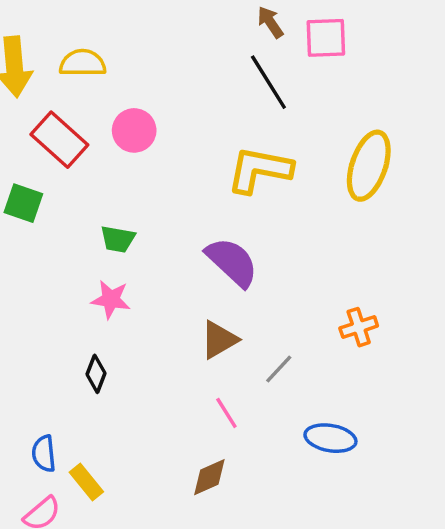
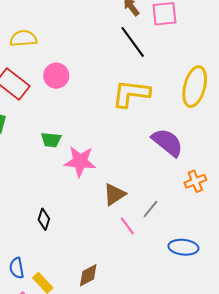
purple semicircle: (232, 262) -> (167, 142), moved
pink star: (111, 299) -> (80, 161), moved, size x1.4
pink line: (226, 413) -> (127, 226), moved
brown diamond: (209, 477) -> (88, 275), moved

